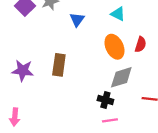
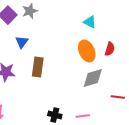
blue triangle: (77, 20) -> (22, 42), moved
black cross: (105, 100) -> (55, 115), moved

